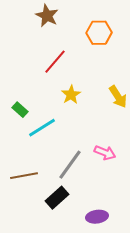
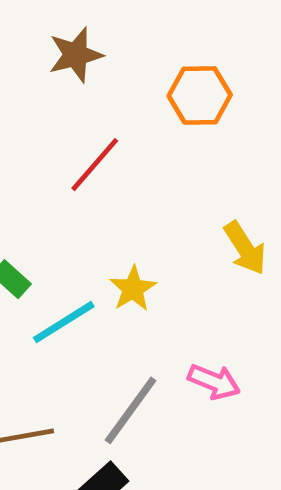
brown star: (47, 16) -> (76, 55), turned 30
yellow star: (71, 95) -> (133, 289), moved

